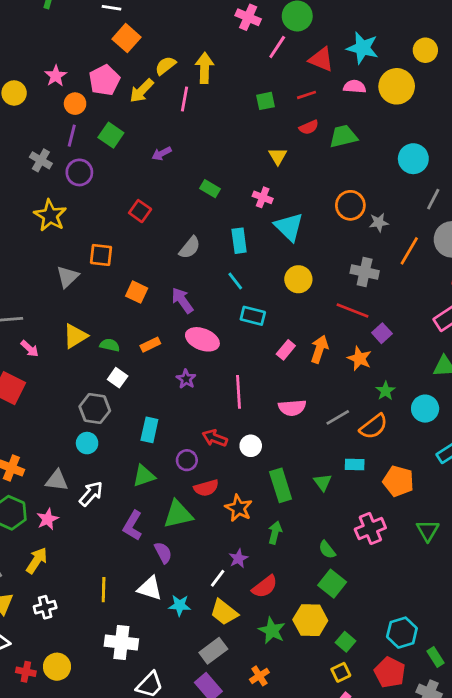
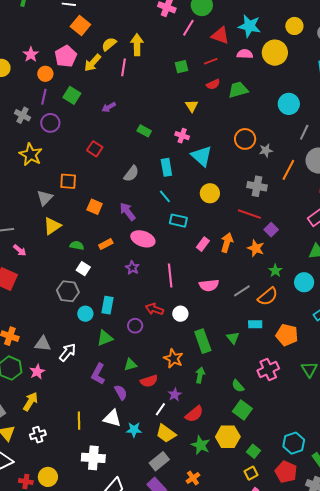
yellow triangle: (75, 336) -> (52, 226), moved
cyan circle: (87, 443) -> (85, 314), moved
red semicircle: (206, 488) -> (149, 381), moved
green triangle: (178, 514) -> (130, 365), size x0.6

